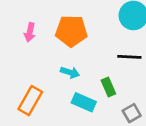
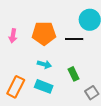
black line: (129, 57) -> (74, 39), moved
cyan rectangle: (84, 102) -> (44, 86), moved

